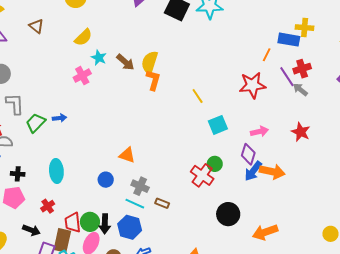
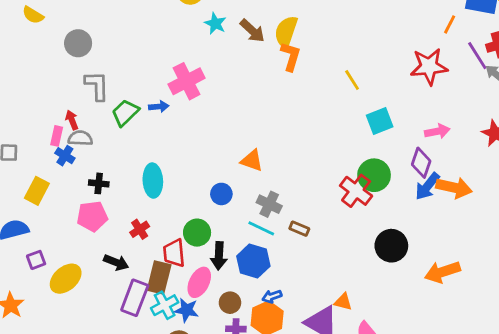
pink cross: (82, 76) -> (187, 81), moved, size x1.4
green circle: (215, 164) -> (374, 175), size x1.5
green circle: (90, 222) -> (197, 233), moved

